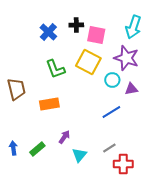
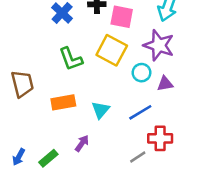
blue arrow: (13, 148) -> (19, 157), turned -144
cyan triangle: (79, 155) -> (101, 110), moved
red cross: (123, 164) -> (160, 138), moved

